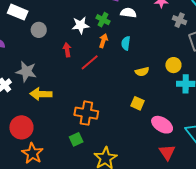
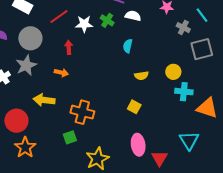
gray circle: (39, 30) -> (30, 38), moved, size x1.5
orange arrow: (103, 41) -> (61, 73), moved, turned 80
red line: (90, 62) -> (59, 17), moved
gray star: (26, 72) -> (26, 65), turned 30
yellow arrow: (41, 94) -> (44, 100), moved
pink ellipse: (162, 125) -> (138, 145), moved, turned 45

